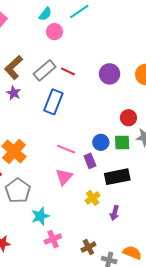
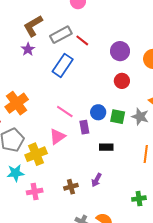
red circle: (128, 118) -> (122, 81), moved
black rectangle: (117, 177) -> (106, 147), size x0.6
yellow cross: (93, 198) -> (36, 154), moved, size x1.5
cyan star: (40, 216) -> (15, 173), moved
brown cross: (88, 247) -> (71, 187), moved

